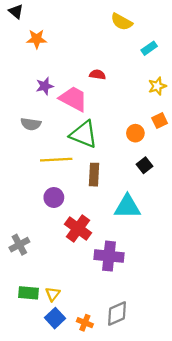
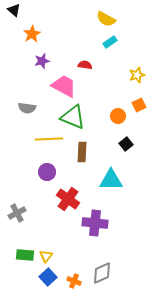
orange star: (37, 39) -> (32, 34), turned -30
cyan rectangle: (149, 48) -> (110, 42), moved
purple star: (45, 86) -> (42, 61), moved

